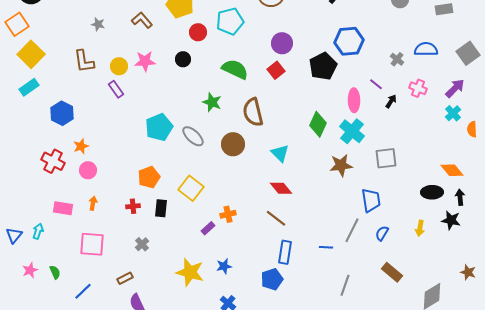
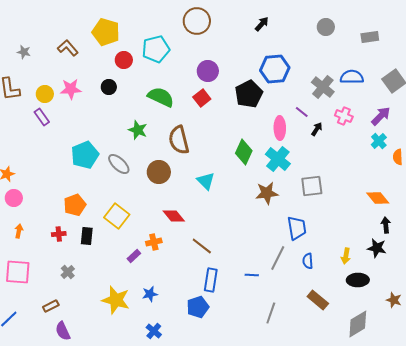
gray cross: (397, 59) -> (323, 87), size x1.6
red diamond: (281, 188) -> (174, 216), moved
black ellipse: (432, 192) -> (358, 280), moved
blue semicircle: (382, 233) -> (308, 261), turned -35

